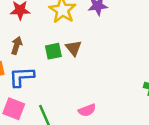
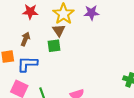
brown triangle: (74, 48) -> (59, 30), moved

